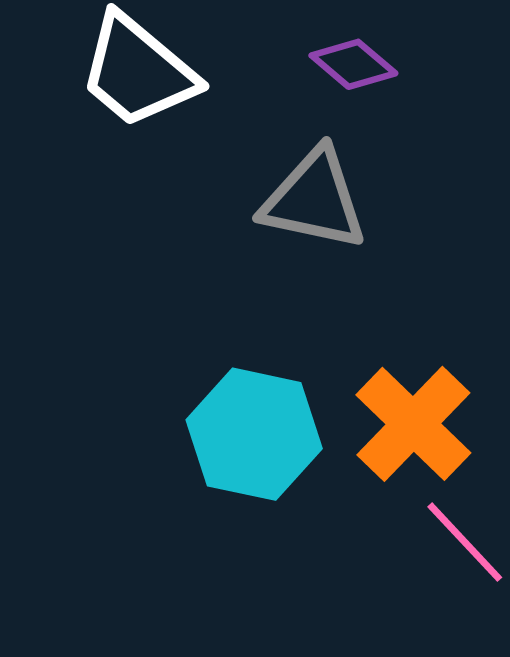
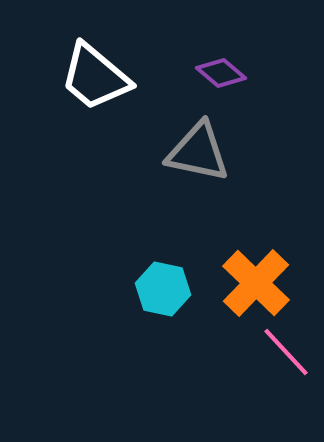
cyan hexagon: (254, 434) -> (163, 289), size x0.7

